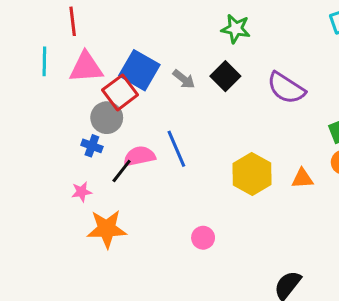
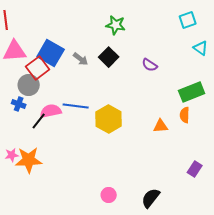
purple semicircle: (286, 88) -> (150, 65), size x0.6
blue line: (176, 149) -> (76, 106), turned -60
yellow hexagon: (252, 174) -> (109, 119), moved
pink star: (82, 192) -> (12, 155), moved
pink circle: (203, 238) -> (109, 195), moved

